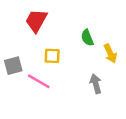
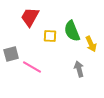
green semicircle: (87, 38) -> (72, 31), size x1.5
yellow square: (52, 56) -> (50, 36), moved

